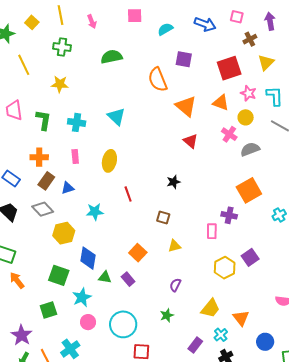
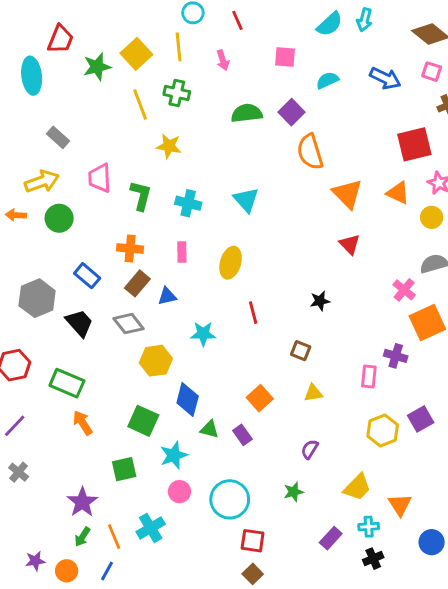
yellow square: (32, 22) -> (136, 54), size x1.5
purple square: (184, 59) -> (291, 112), moved, turned 30
yellow line: (24, 65) -> (140, 105), moved
pink cross: (229, 134) -> (404, 290), moved
cyan cross: (221, 335) -> (369, 527), turned 32

